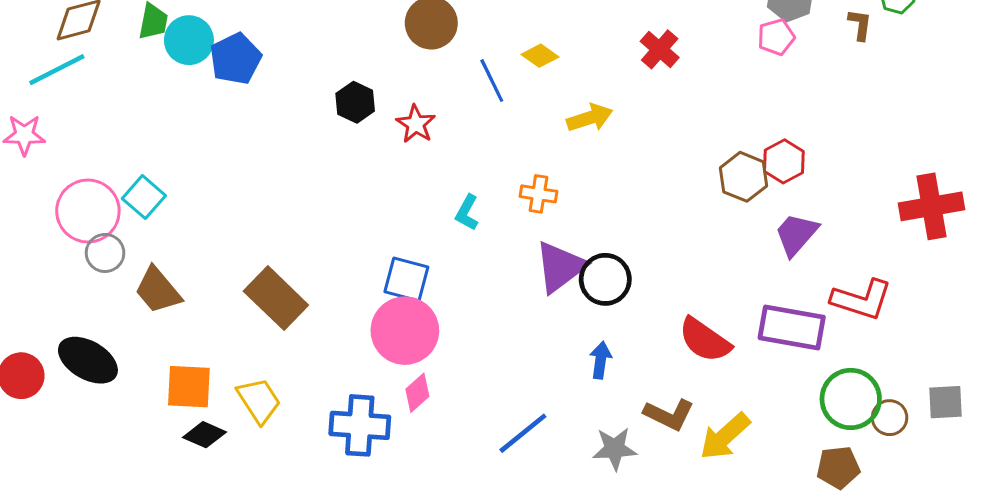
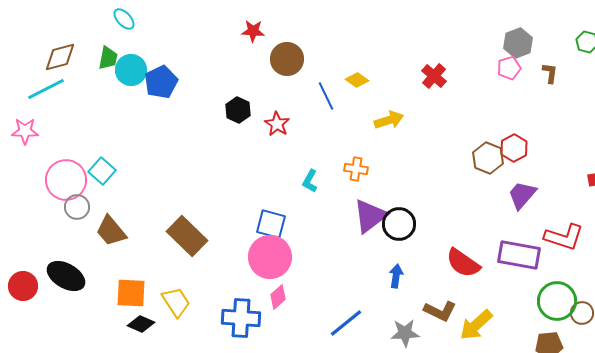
brown L-shape: (860, 25) -> (550, 73), moved

